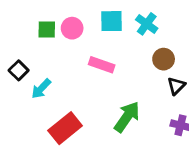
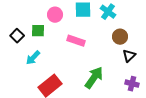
green square: (47, 30) -> (38, 31), moved
black square: (19, 70) -> (17, 36), moved

